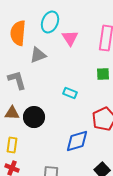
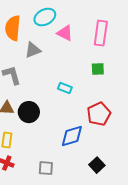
cyan ellipse: (50, 22) -> (45, 17), turned 40
pink triangle: (70, 38) -> (65, 33), turned -30

